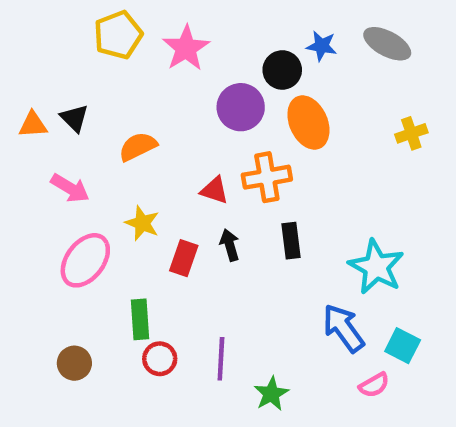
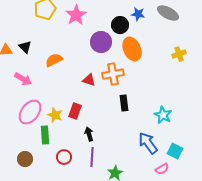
yellow star: (142, 223) -> (55, 115), moved
black arrow: (230, 245) -> (89, 134), moved
cyan star: (376, 267) -> (163, 115), size x0.7
green rectangle: (140, 319) -> (45, 135), moved

